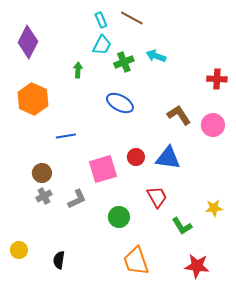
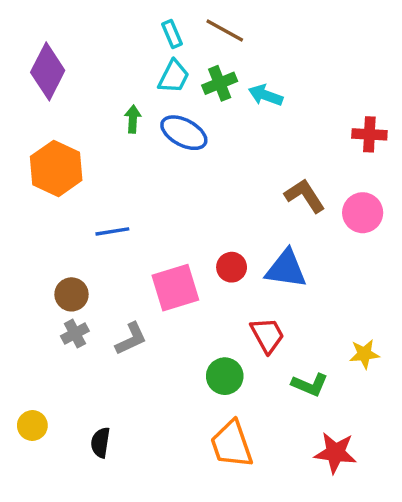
green cross: (124, 62) -> (220, 83), moved
blue ellipse: (120, 103) -> (184, 133), moved
green circle: (119, 217) -> (225, 376), moved
green L-shape: (182, 226) -> (310, 385), turned -35

